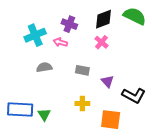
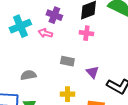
pink cross: (101, 42) -> (86, 33), turned -32
gray semicircle: (44, 67) -> (28, 75), moved

